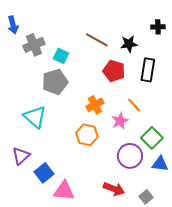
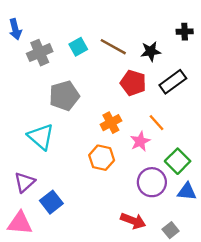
cyan square: (61, 56) -> (78, 47), moved, turned 35
black rectangle: (148, 70) -> (173, 82), turned 45
pink triangle: (64, 191) -> (20, 223), moved

